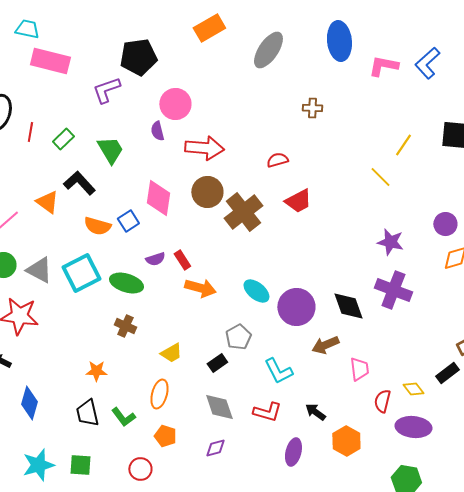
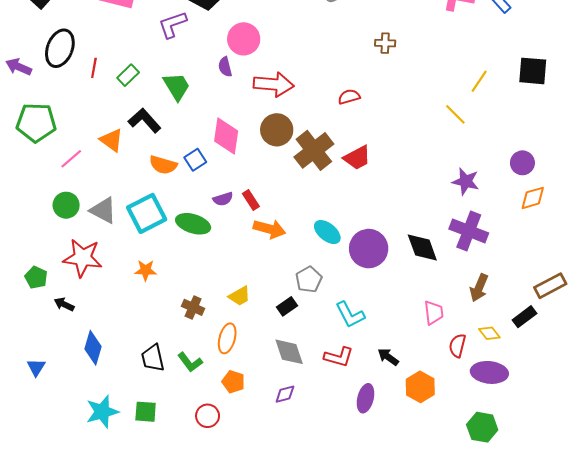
red trapezoid: (298, 201) -> (357, 158), moved
brown cross: (125, 326) -> (193, 307), moved
brown arrow: (325, 345) -> (479, 288), moved, turned -44
orange star: (96, 371) -> (146, 270), moved

